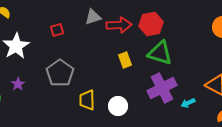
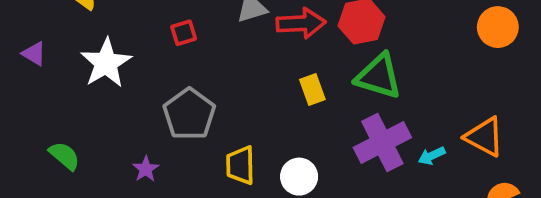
purple star: (18, 84) -> (146, 169), moved
cyan arrow: (188, 103) -> (432, 156), moved

